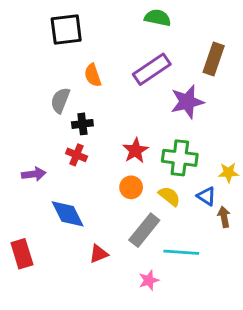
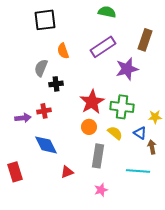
red star: (136, 150) -> (92, 102), size x1.4
red cross: (77, 155) -> (44, 111), moved, turned -32
gray rectangle: (144, 230) -> (98, 156), turned -30
cyan line: (181, 252) -> (138, 171), moved

